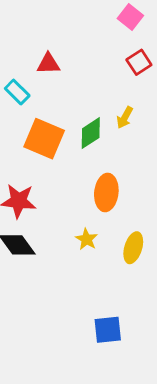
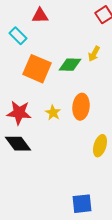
green diamond: (91, 133) -> (70, 65), turned 35
yellow star: (87, 239) -> (53, 113), moved

